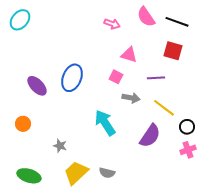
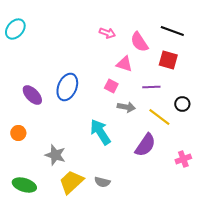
pink semicircle: (146, 17) -> (139, 42), moved
black circle: (187, 127) -> (182, 104), moved
gray star: (60, 146) -> (55, 155), size x1.5

